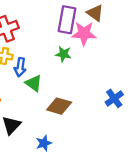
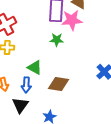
blue arrow: (20, 67) -> (26, 85), moved

